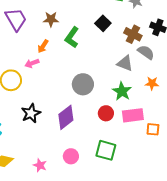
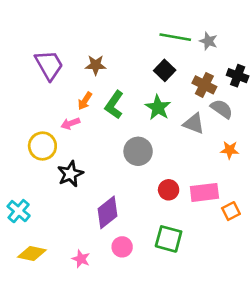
green L-shape: (72, 37) -> (114, 105), moved
green star: (122, 91) -> (158, 108), moved
black star: (31, 113) -> (70, 174), moved
purple diamond: (66, 117) -> (108, 212), moved
orange square: (153, 129) -> (231, 211), turned -32

